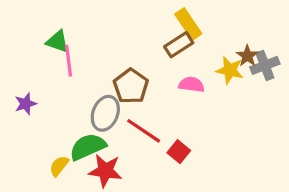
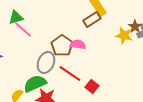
green triangle: (57, 41) -> (16, 18), turned -35
pink line: (69, 61) -> (23, 30), turned -42
pink semicircle: (191, 85) -> (78, 45), moved

